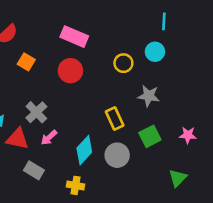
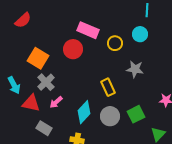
pink rectangle: (74, 37) -> (88, 30), moved
orange square: (26, 62) -> (38, 58), moved, size x1.5
green square: (150, 136) -> (136, 114), moved

